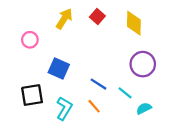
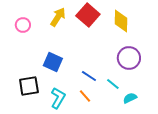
red square: (97, 17) -> (88, 15), size x1.6
pink circle: (30, 40) -> (23, 25), moved

